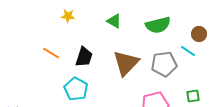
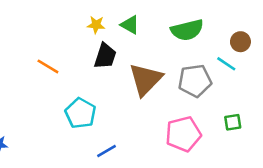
yellow star: (68, 16) -> (96, 25), moved
black trapezoid: (84, 57) -> (105, 56), moved

